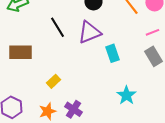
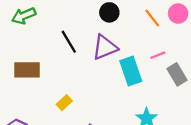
pink line: (152, 32) -> (158, 55), moved
cyan rectangle: (112, 53) -> (131, 71), size x1.4

